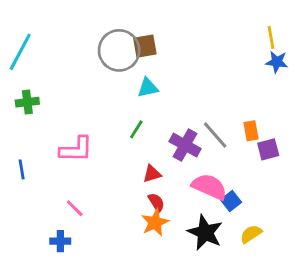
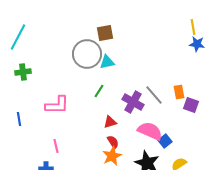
gray circle: (119, 50) -> (87, 54), moved
purple square: (268, 149) -> (191, 105), turned 35
pink line: (75, 208) -> (56, 146), turned 32

